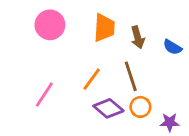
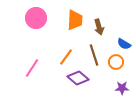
blue semicircle: (172, 47) -> (124, 44), moved
orange circle: (140, 107) -> (116, 62), moved

